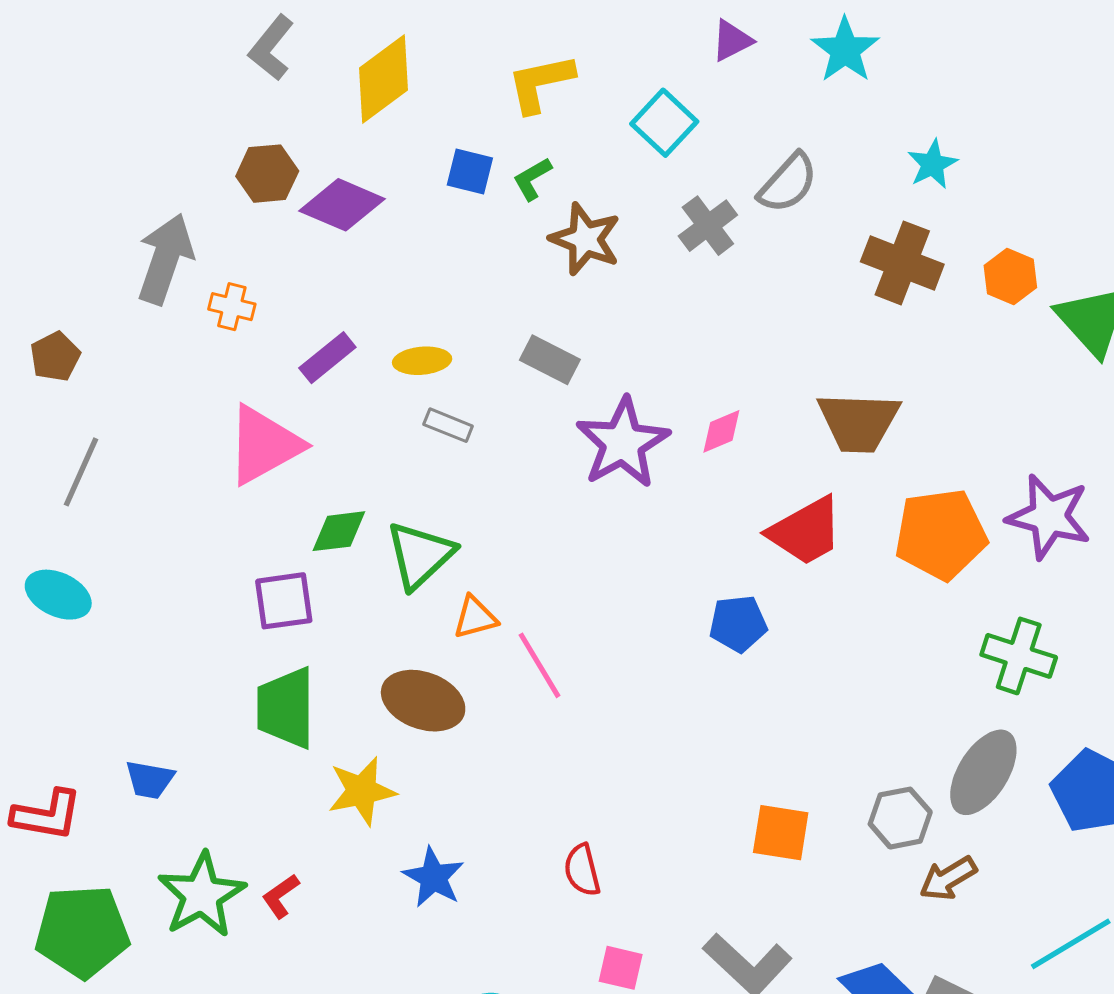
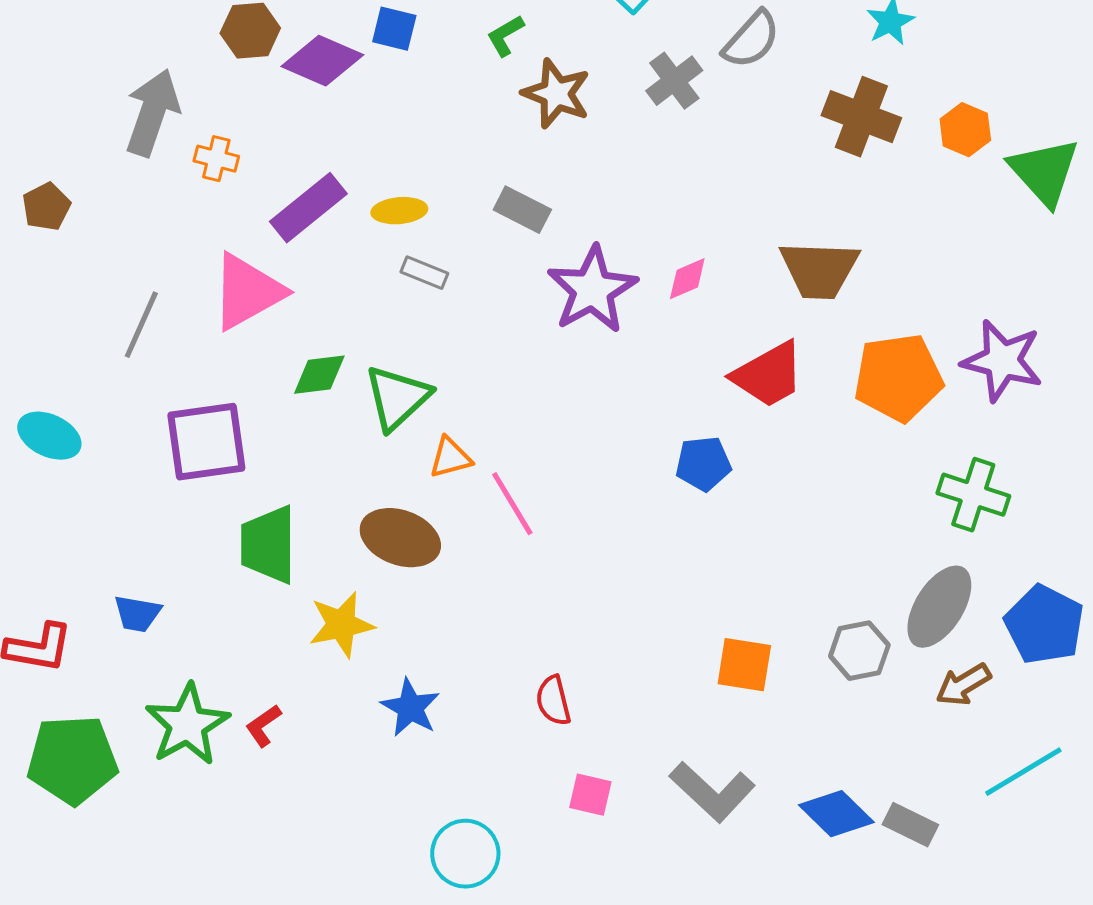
blue square: (470, 172) -> (394, 29), moved
purple rectangle: (327, 358) -> (308, 208), size x1.4
gray line: (81, 472) -> (141, 325), moved
purple square: (284, 601) -> (206, 442), moved, size x1.4
brown arrow: (948, 878) -> (963, 685), moved

